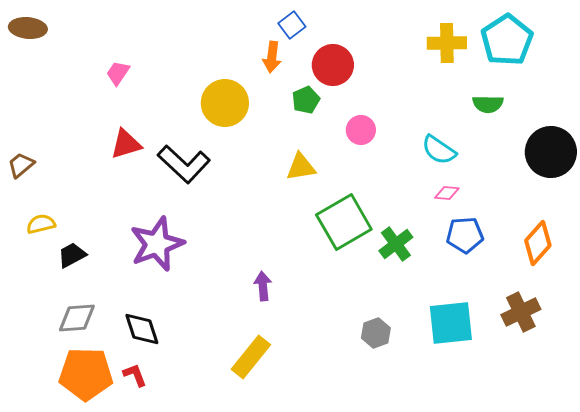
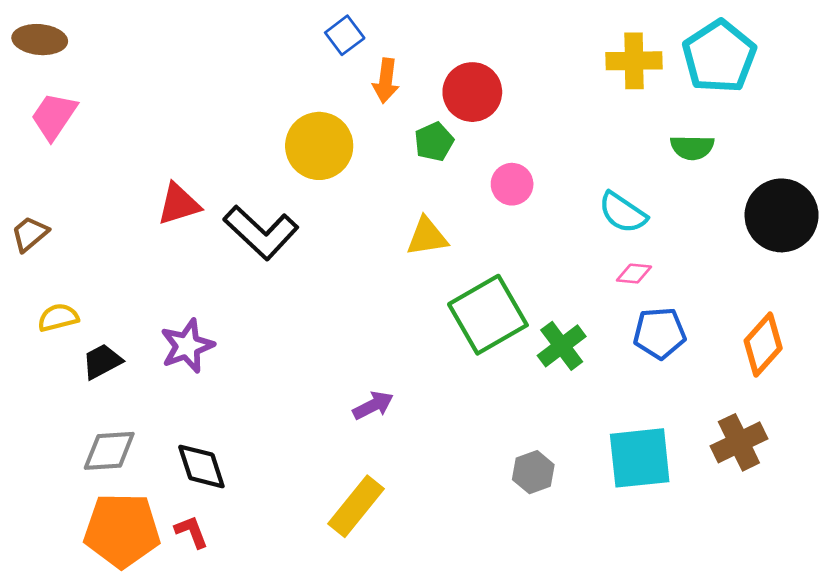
blue square: (292, 25) -> (345, 35), moved
pink trapezoid: (118, 73) -> (54, 116), moved, size x1.4
purple star: (157, 244) -> (187, 346), moved, size x0.7
purple arrow: (263, 286) -> (373, 405), turned 68

